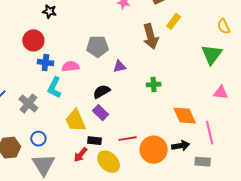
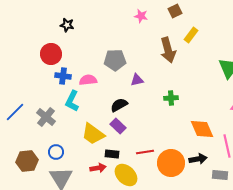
yellow trapezoid: (75, 121) -> (93, 134), turned -30
red arrow: (80, 155) -> (98, 168), turned -140

